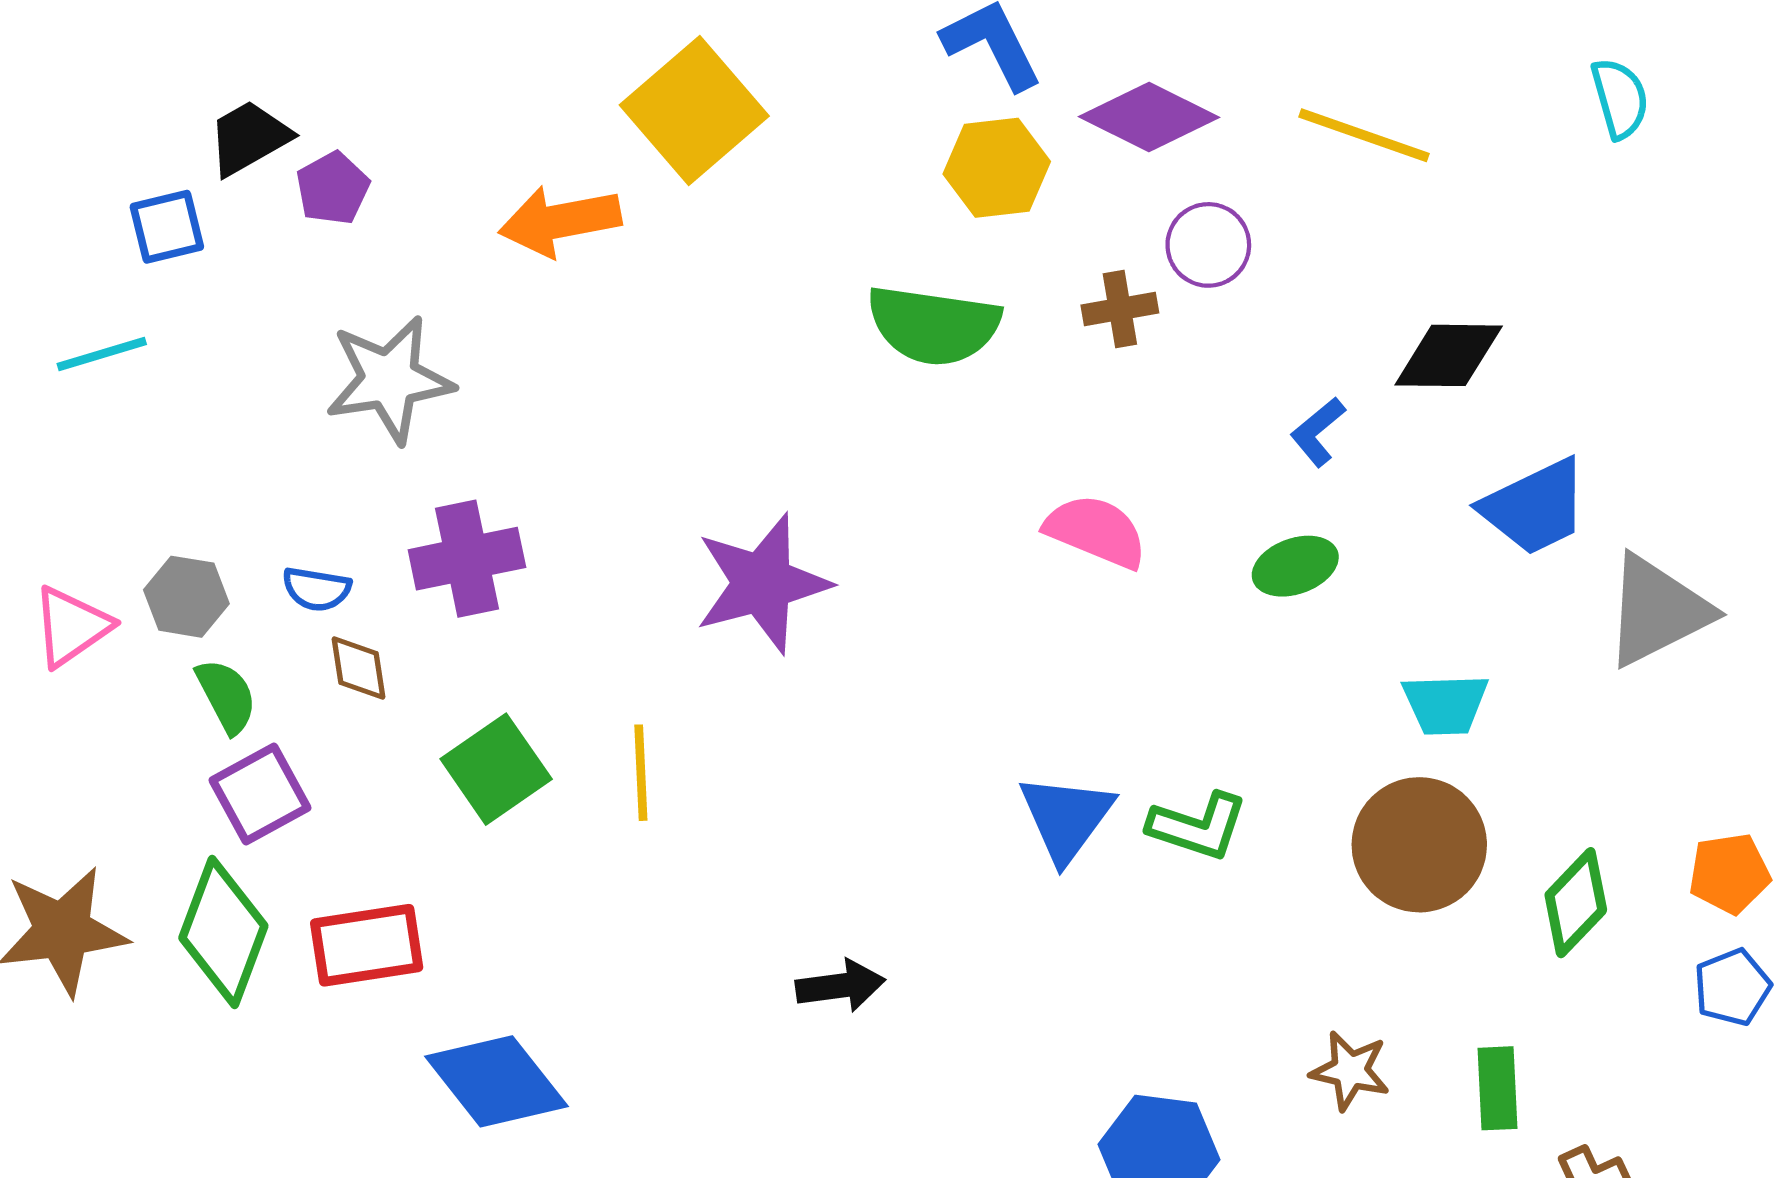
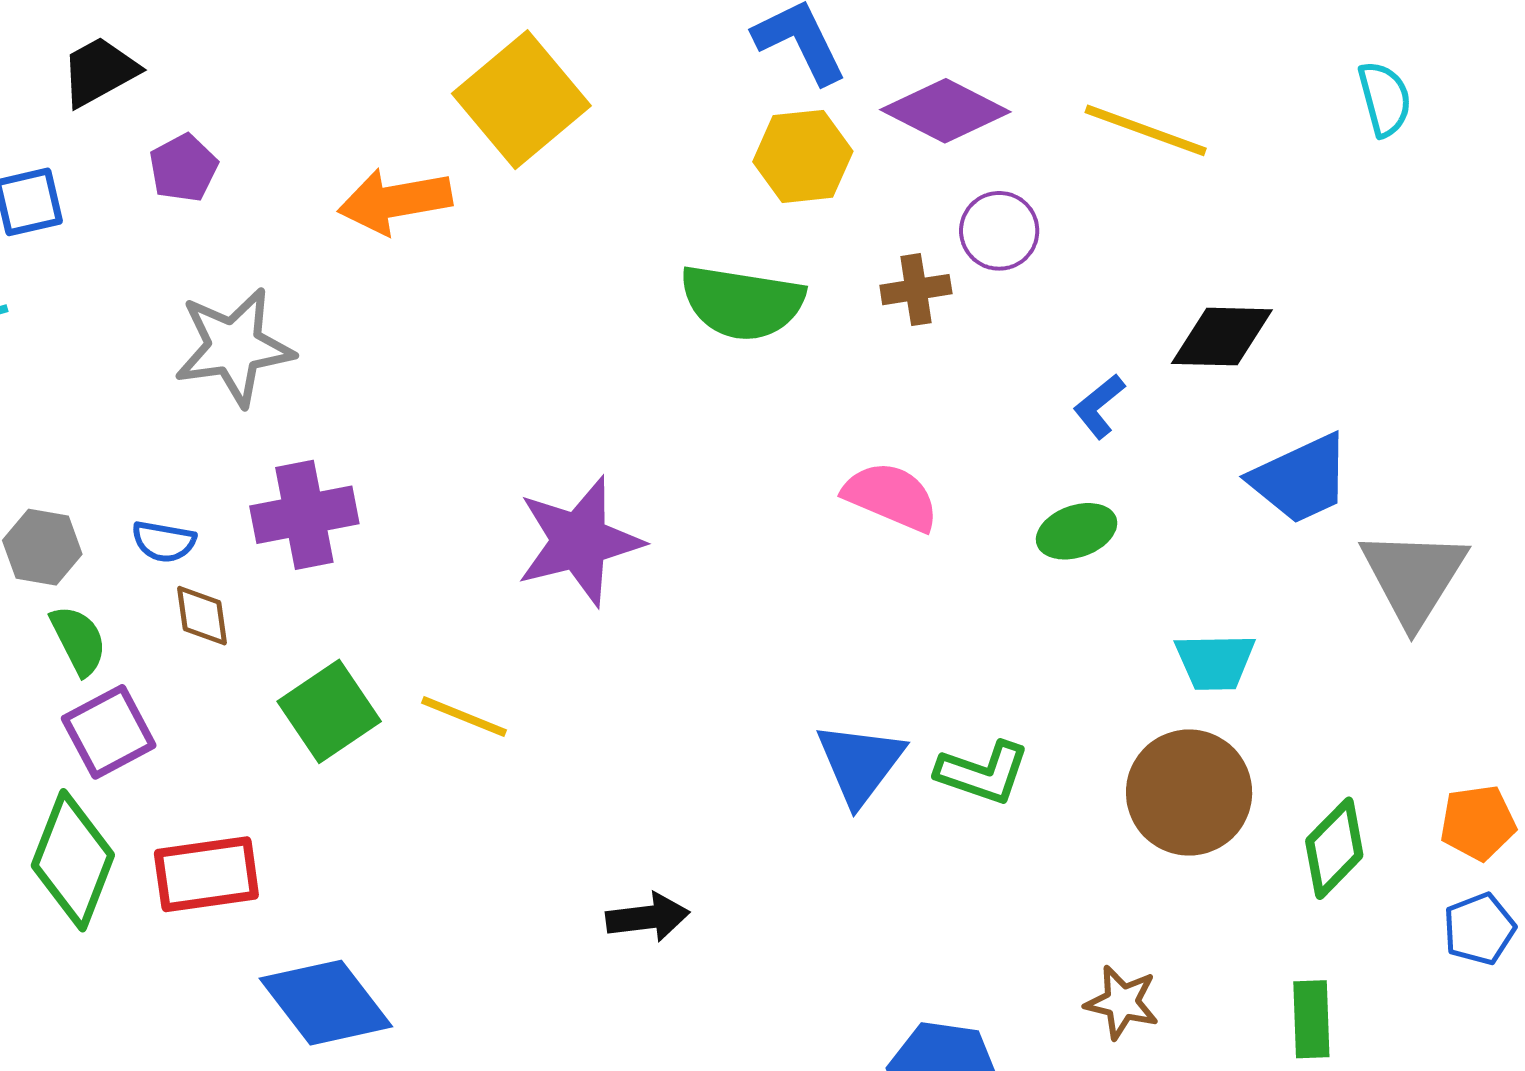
black trapezoid: (249, 138) -> (99, 71), moved
gray triangle: (1657, 611) -> (1414, 577), turned -32
yellow line: (641, 773) -> (464, 716), turned -66
green rectangle: (1497, 1088) -> (1311, 1019), moved

